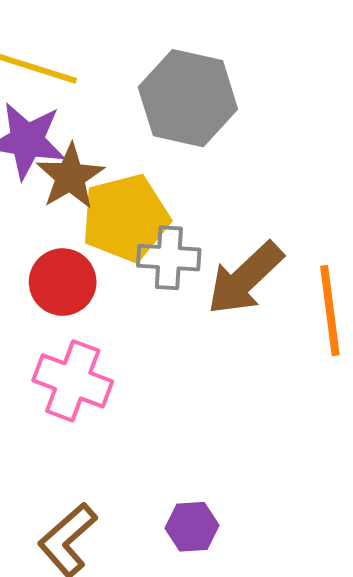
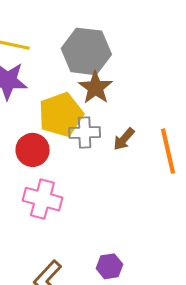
brown star: (70, 176) -> (95, 88), moved
brown arrow: (245, 278) -> (124, 139), size x0.6

